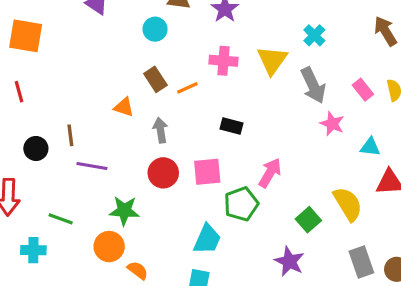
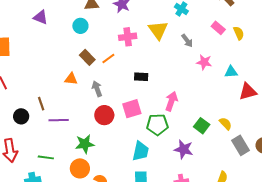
gray arrow: (313, 85) -> (187, 41), size x0.6
pink rectangle: (363, 90) -> (218, 28), moved
green pentagon: (241, 204) -> (157, 125), turned 30
yellow semicircle: (348, 204) -> (226, 124), moved, size x0.6
purple star: (289, 261) -> (184, 149), moved

